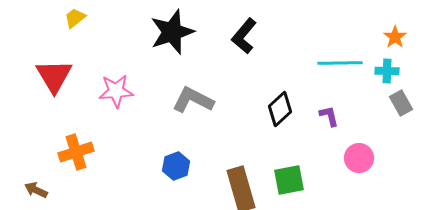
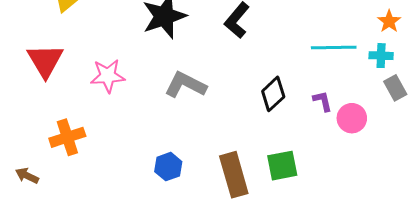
pink circle: (359, 158) -> (352, 118), moved
blue hexagon: (176, 166) -> (168, 167), moved

